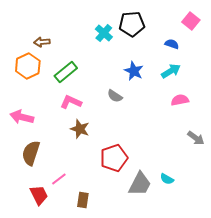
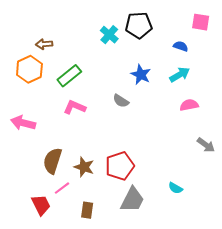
pink square: (191, 21) -> (201, 22), turned -30
brown star: (80, 129) -> (84, 167), moved
brown semicircle: (31, 153) -> (53, 161), moved
gray trapezoid: (140, 184) -> (132, 200), moved

